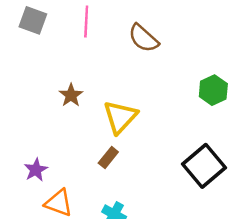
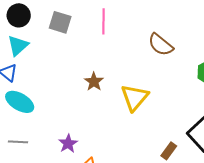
brown semicircle: (143, 38) -> (161, 45), moved
brown rectangle: (108, 158) -> (169, 151), moved

